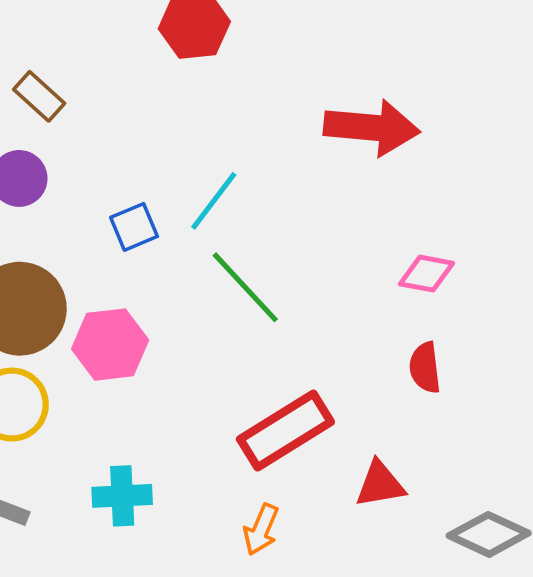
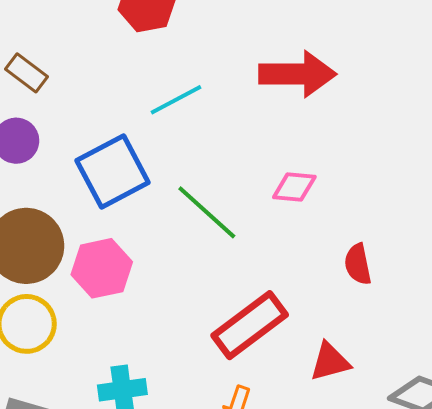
cyan line: (214, 201) -> (176, 100), moved, turned 30
blue square: (134, 227) -> (113, 172), size x1.8
pink diamond: (426, 274) -> (294, 187), moved

